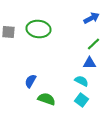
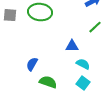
blue triangle: (89, 63) -> (72, 46), moved

